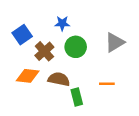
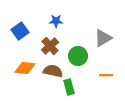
green circle: (76, 47) -> (78, 56), moved
brown cross: (44, 51) -> (50, 46), moved
orange line: (107, 84) -> (106, 75), moved

